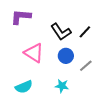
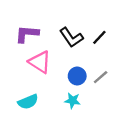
purple L-shape: (21, 17) -> (27, 34), moved
blue circle: (66, 56) -> (77, 76), moved

